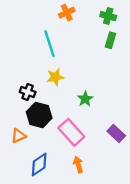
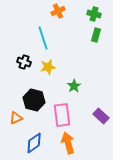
black cross: (28, 92) -> (24, 62), moved
pink rectangle: (71, 132) -> (62, 115), turned 35
orange arrow: (78, 165) -> (68, 143), size x1.5

